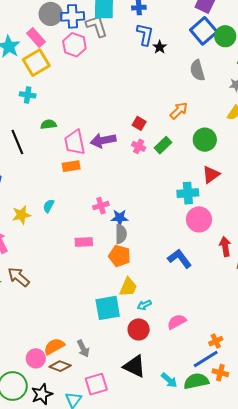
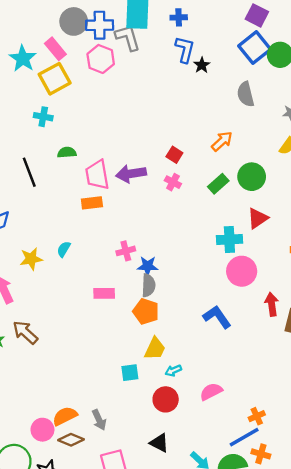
green rectangle: (163, 145) -> (218, 184), moved
cyan square: (108, 308) -> (130, 373), size x0.6
black triangle: (134, 366) -> (159, 443), size x0.7

